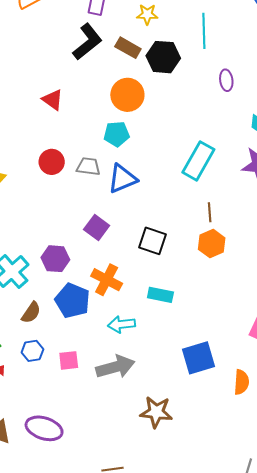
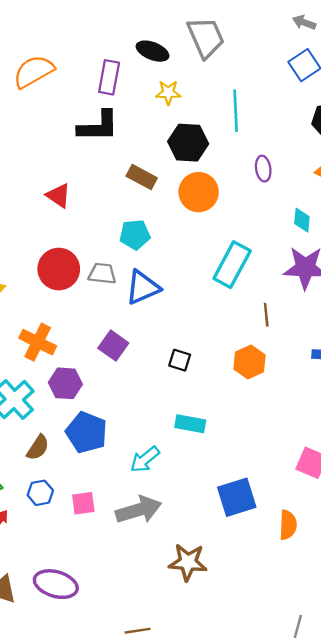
black L-shape: (87, 42) -> (98, 126), turned 39
brown rectangle: (128, 48) -> (142, 177), moved
orange circle: (127, 95) -> (199, 192), moved
red circle: (52, 162) -> (59, 269), size x1.4
brown line: (210, 212) -> (266, 315), moved
black square: (153, 241) -> (180, 360), size x0.7
orange cross: (107, 280) -> (38, 342), moved
cyan arrow: (121, 324) -> (145, 459), turned -32

